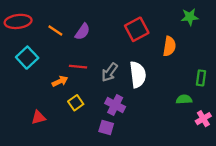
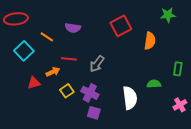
orange line: (55, 30) -> (47, 37), moved
purple semicircle: (82, 32) -> (73, 28), turned 63
white semicircle: (138, 75) -> (130, 98), moved
green semicircle: (184, 99) -> (154, 84), moved
purple cross: (115, 105) -> (90, 93), moved
red triangle: (38, 117) -> (34, 83), moved

